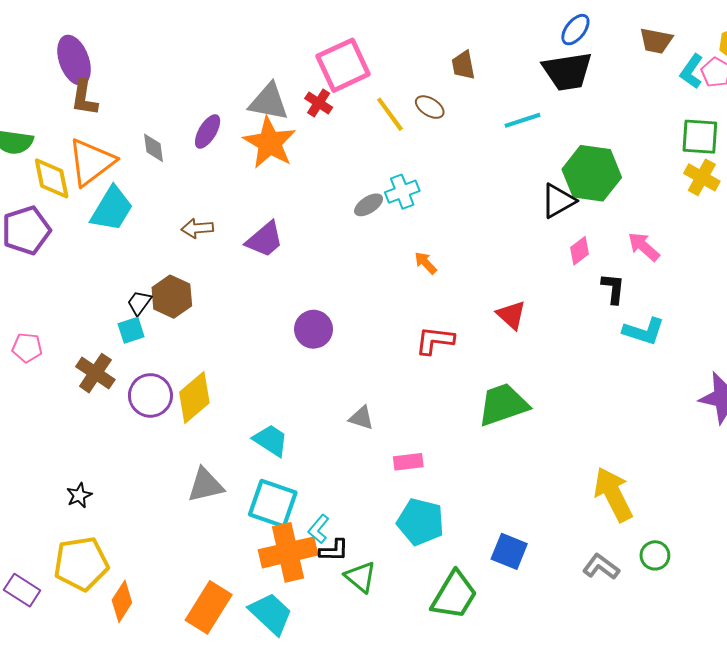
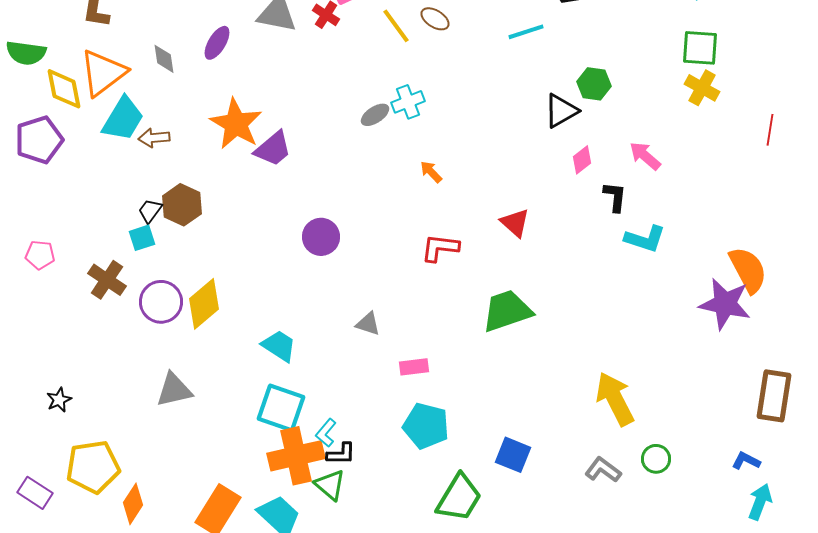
orange star: (270, 143) -> (236, 124), moved
green hexagon: (592, 173) -> (594, 84), size x0.6
brown arrow: (197, 228) -> (154, 138), moved
gray triangle: (205, 485) -> (174, 390), moved
black star: (79, 495) -> (59, 400), moved
green triangle: (360, 577) -> (330, 485), moved

